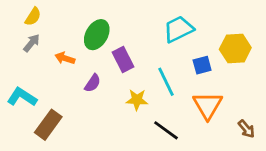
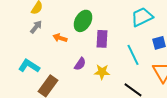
purple rectangle: (123, 60) -> (102, 39), turned 30
purple semicircle: (93, 83) -> (80, 64), moved
yellow star: (137, 100) -> (102, 72), moved

